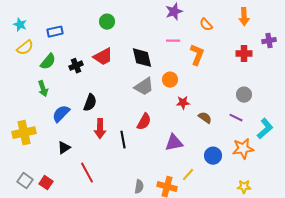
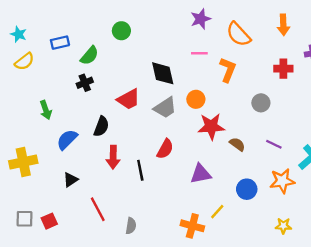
orange semicircle: (206, 25) -> (238, 34), size x1.6
red trapezoid: (103, 57) -> (128, 99), moved
green semicircle: (48, 62) -> (89, 56), moved
gray circle: (244, 95) -> (261, 103), moved
red star: (183, 103) -> (211, 127), size x1.6
gray square: (25, 181) -> (24, 219), turned -35
red square: (46, 183) -> (49, 221), turned 32
gray semicircle: (139, 187) -> (131, 226), moved

